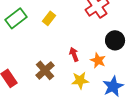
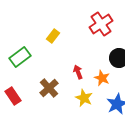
green rectangle: (16, 18) -> (20, 57), moved
yellow star: (80, 80) -> (84, 98), turned 30

